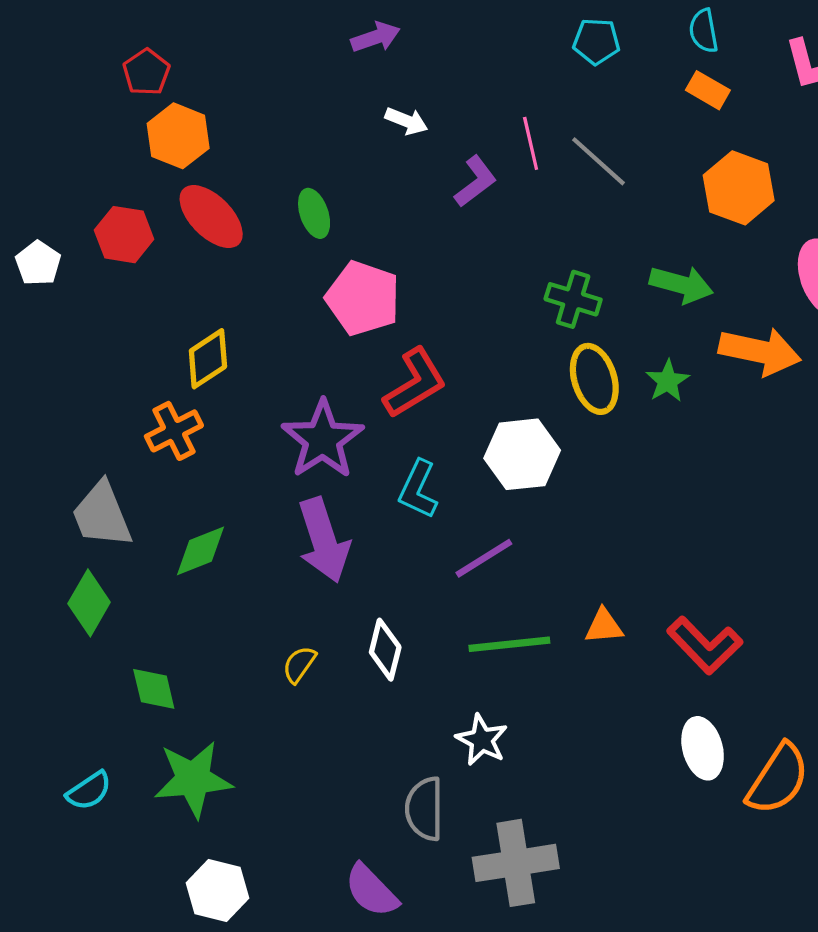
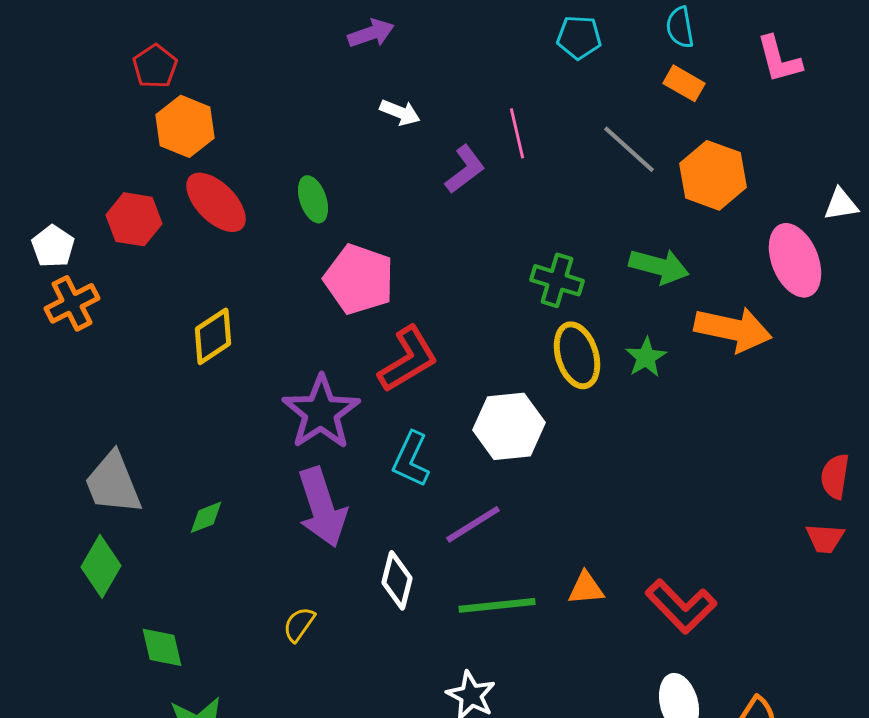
gray line: (599, 161) -> (629, 149), moved
orange cross: (174, 431) -> (72, 303), moved
green diamond: (201, 551) -> (206, 517), size x0.7
white diamond: (385, 650) -> (397, 580), moved

